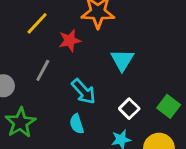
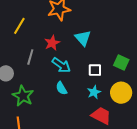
red star: (70, 40) -> (52, 43), moved
white square: (129, 109) -> (95, 70), turned -32

